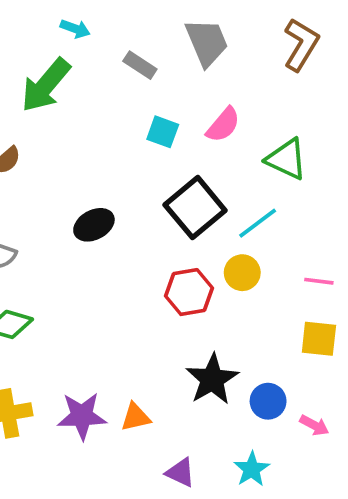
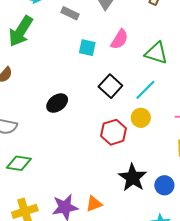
black square: (195, 208) -> (110, 86), size x0.7

